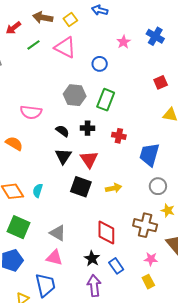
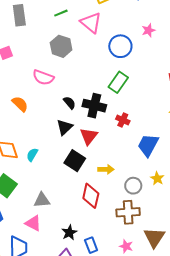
blue circle: (100, 64) -> (120, 46), size x1.5
gray hexagon: (75, 95) -> (61, 46), moved
black cross: (88, 128) -> (94, 106), size x1.6
gray circle: (158, 186) -> (133, 186), moved
yellow star: (168, 210) -> (157, 178), moved
brown cross: (145, 225) -> (128, 212), turned -30
gray triangle: (58, 233) -> (42, 200), turned -48
red diamond: (106, 233) -> (91, 196), moved

